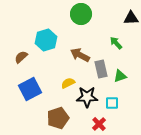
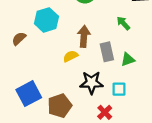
brown arrow: (80, 55) -> (84, 36), turned 66
yellow semicircle: (68, 83) -> (71, 56), moved
blue square: (30, 89) -> (29, 94), moved

